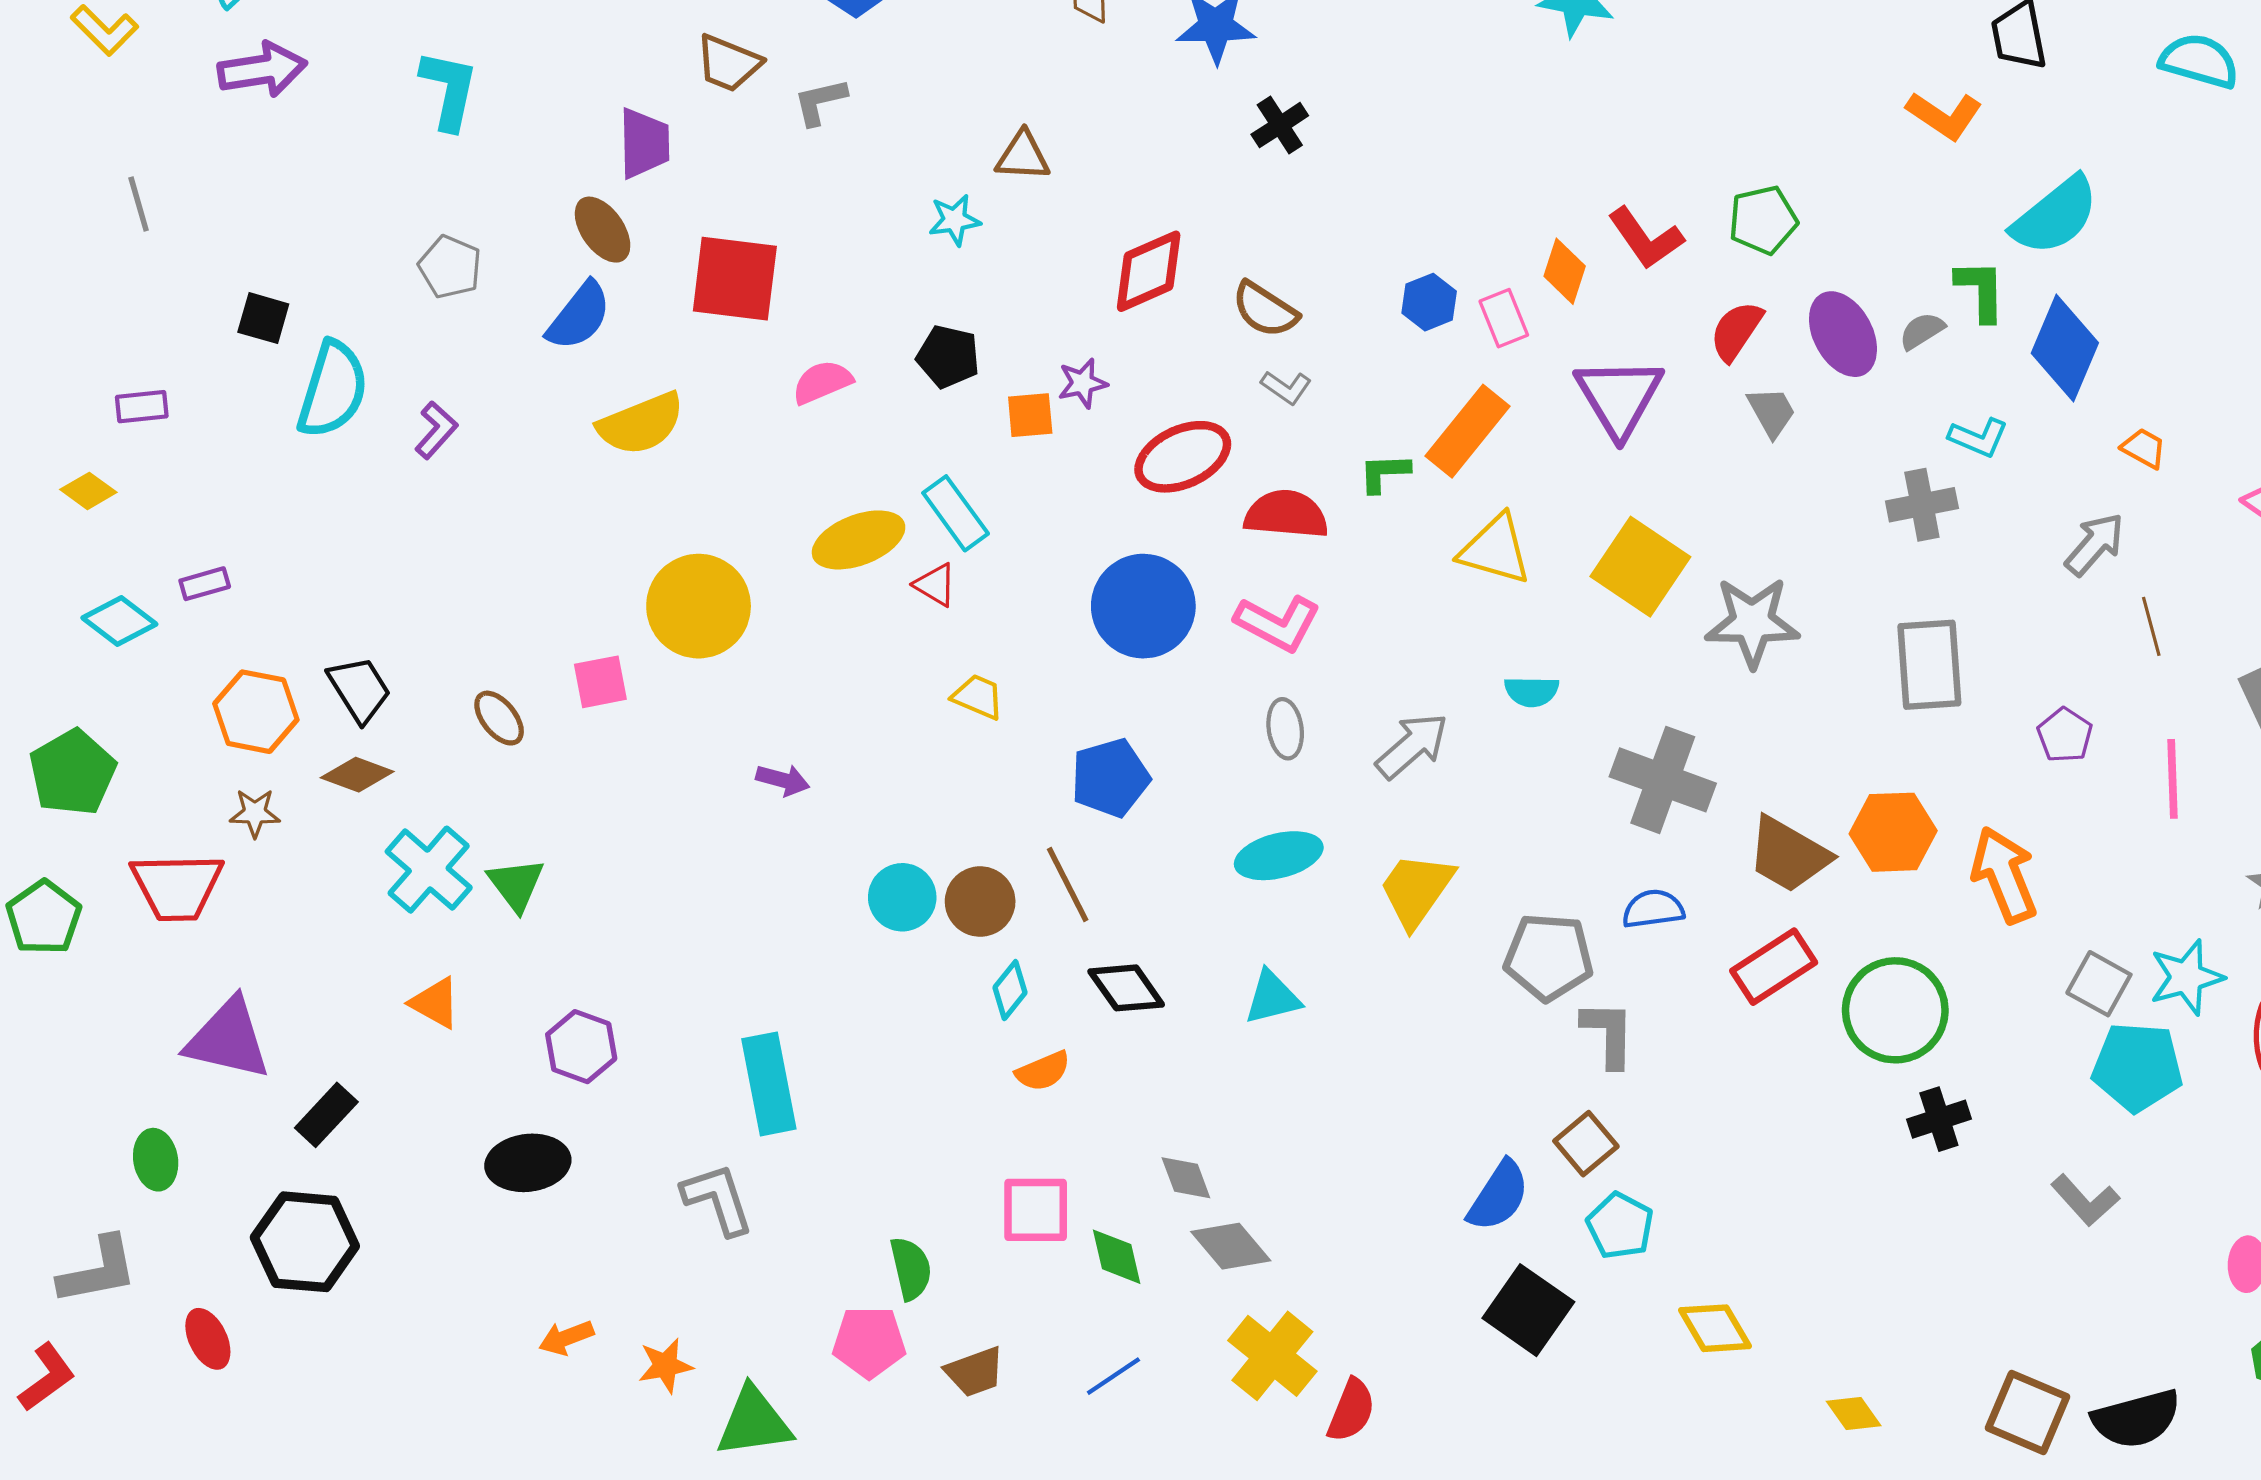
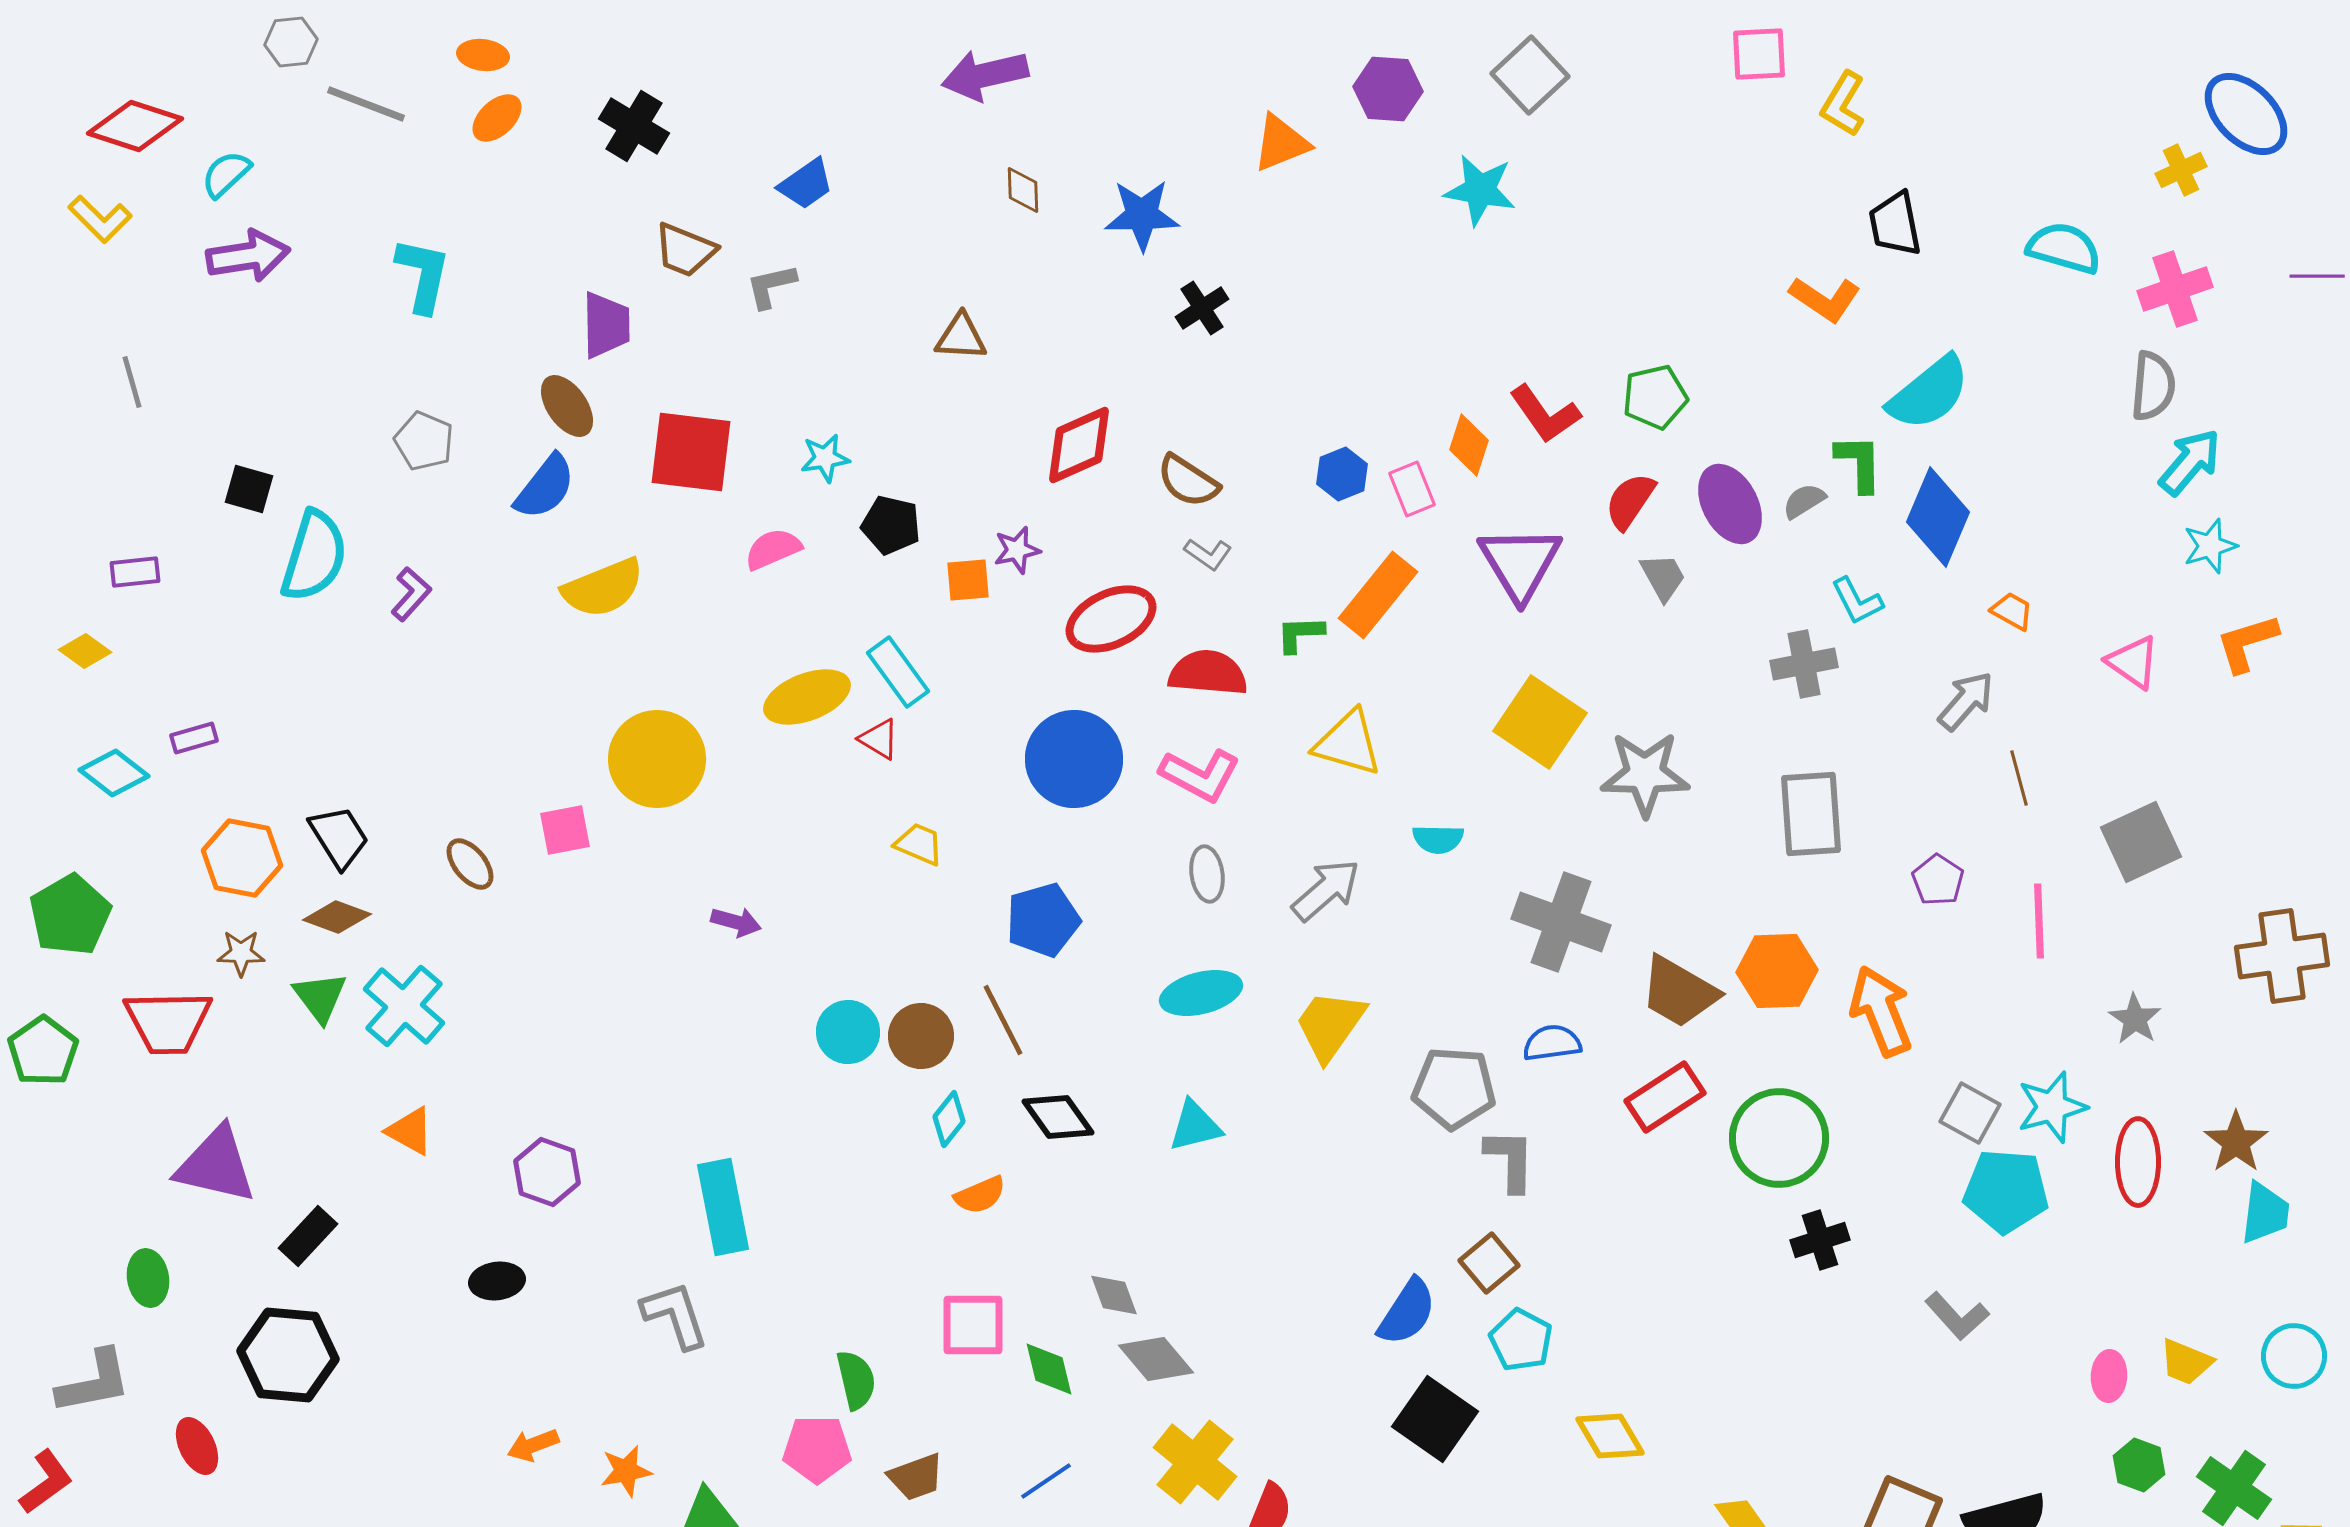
cyan star: (955, 220) -> (825, 458), moved
cyan L-shape: (1978, 438) -> (1857, 601), turned 40
yellow triangle: (1495, 550) -> (1348, 743), moved
green triangle: (516, 884) -> (320, 997), moved
black ellipse: (528, 1163) -> (497, 1281), size x0.7

